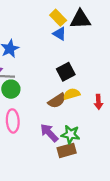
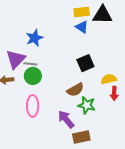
yellow rectangle: (58, 18) -> (82, 12), turned -56
yellow semicircle: (72, 94) -> (109, 79), moved
green star: (70, 134) -> (87, 105), moved

